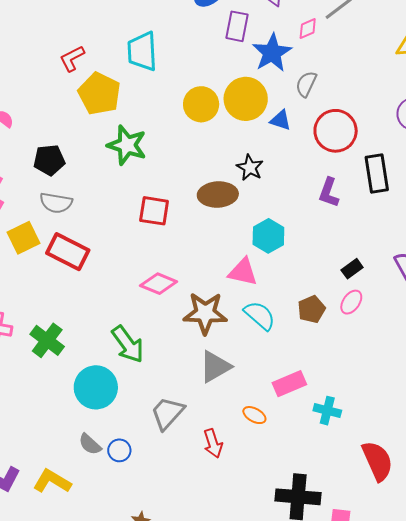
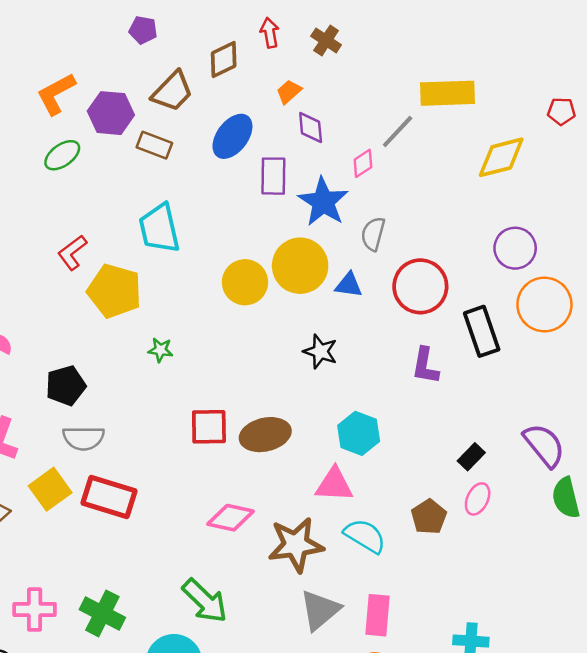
green star: (127, 145) -> (160, 350), size x0.5
brown ellipse: (218, 195) -> (265, 435), moved
pink rectangle: (289, 384) -> (378, 615), moved, turned -52

